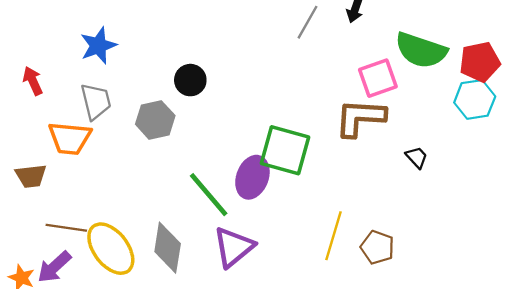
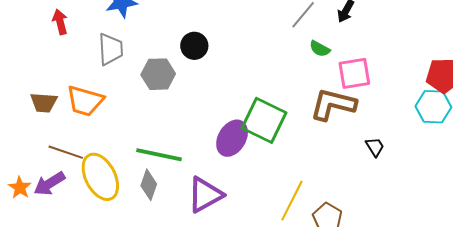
green semicircle: (421, 50) -> (320, 49), moved, size x0.5
orange trapezoid: (70, 138) -> (85, 101), moved
green line: (209, 195) -> (159, 155), moved, turned -48
gray diamond: (168, 248) -> (149, 185), size x0.7

